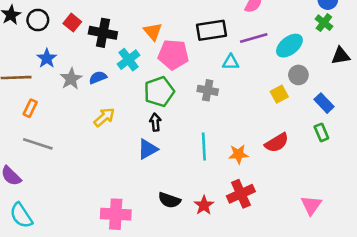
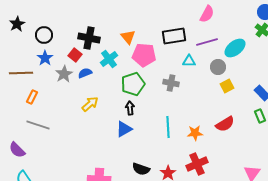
black circle: (38, 20) -> (44, 35), moved
red square: (72, 23) -> (75, 55), moved
gray circle: (298, 75) -> (218, 67), moved

